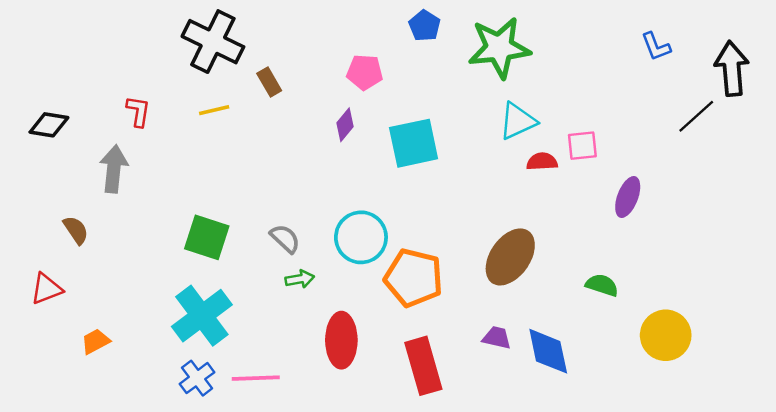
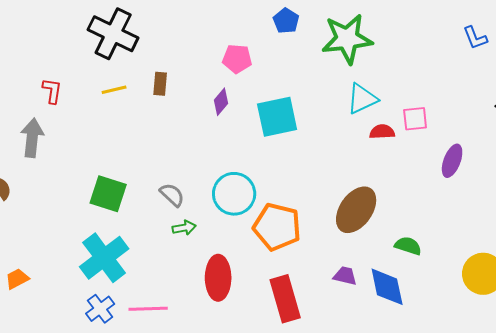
brown rectangle: (269, 82) -> (160, 84), moved, turned 35
green semicircle: (602, 285) -> (408, 246), moved

